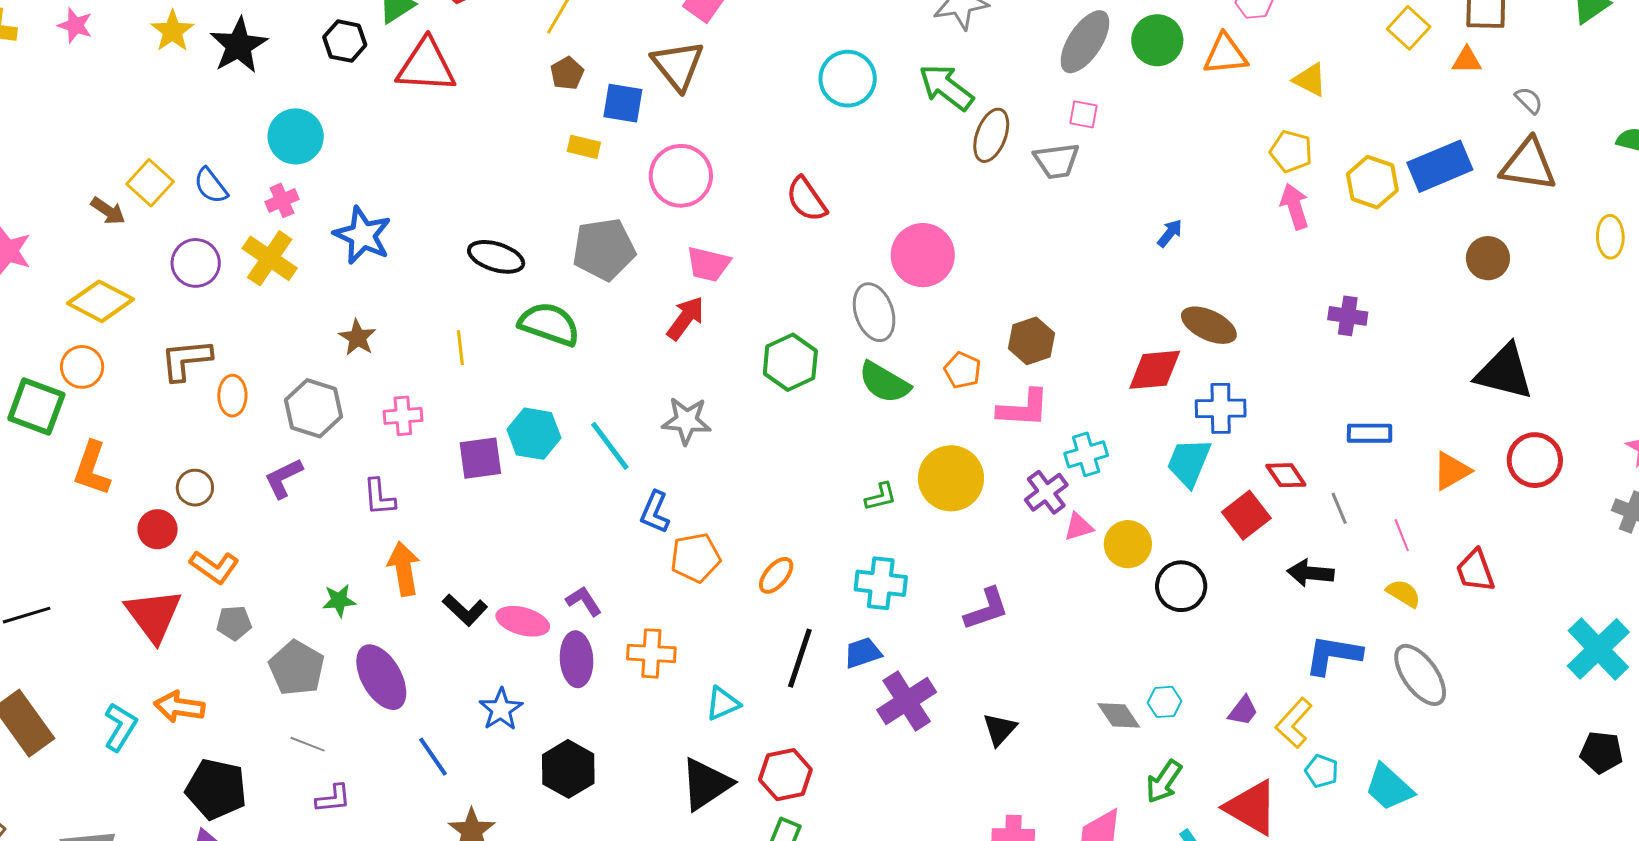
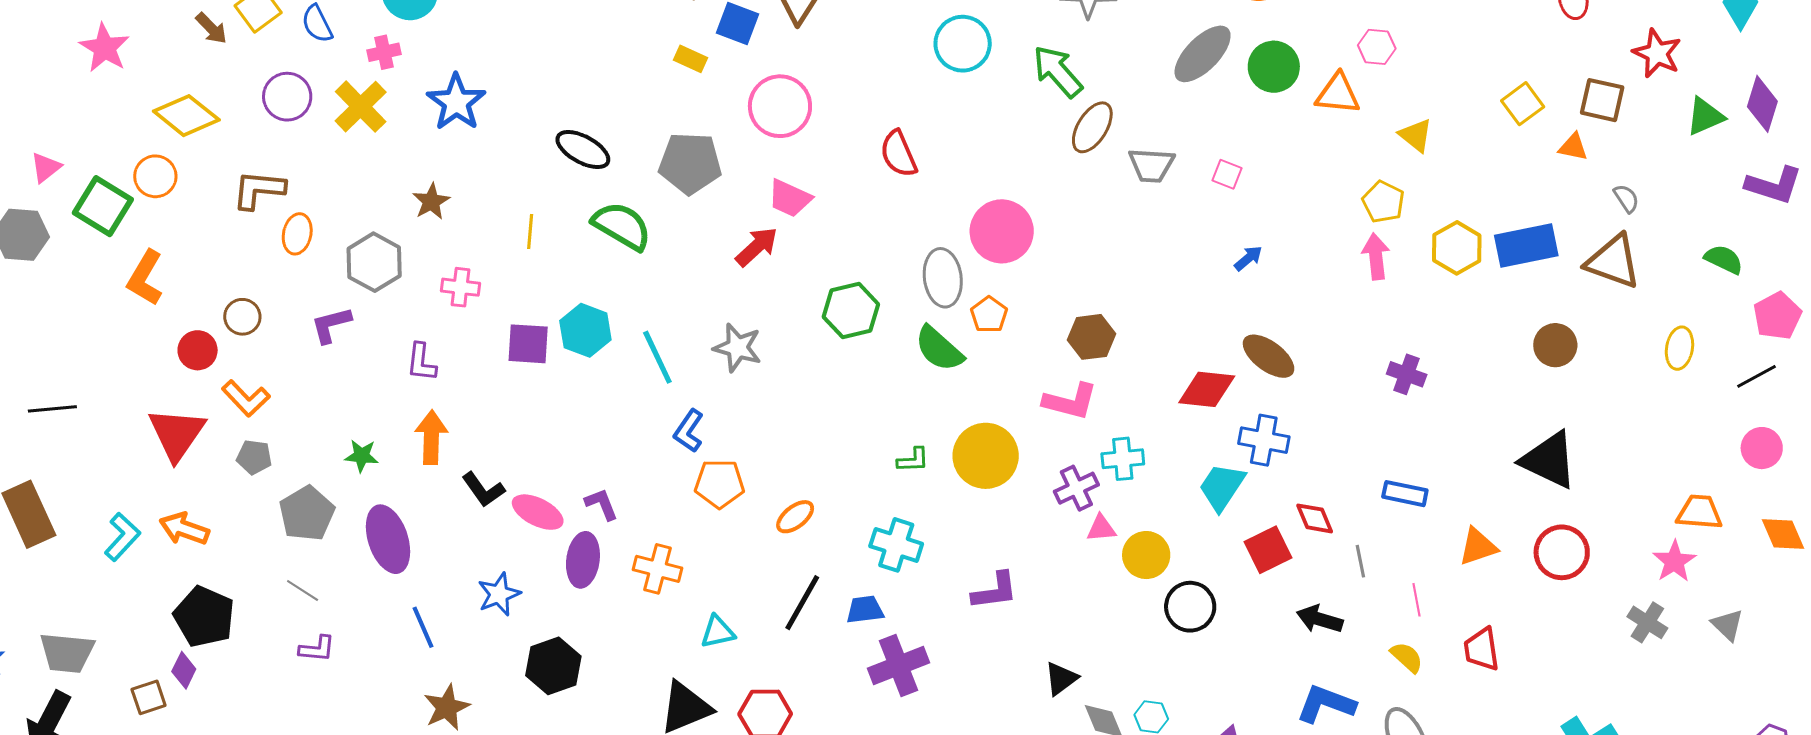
pink square: (1083, 114) -> (1227, 174), moved
orange pentagon: (962, 370) -> (989, 315), moved
black triangle: (1000, 729) -> (1061, 679), moved

